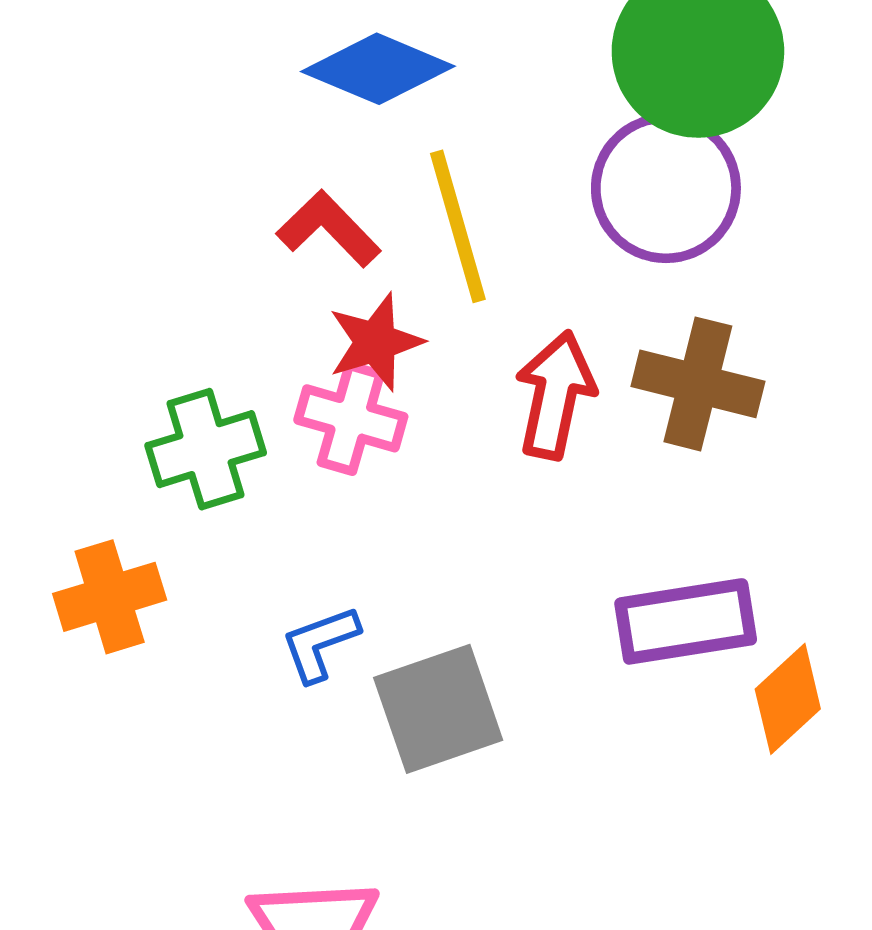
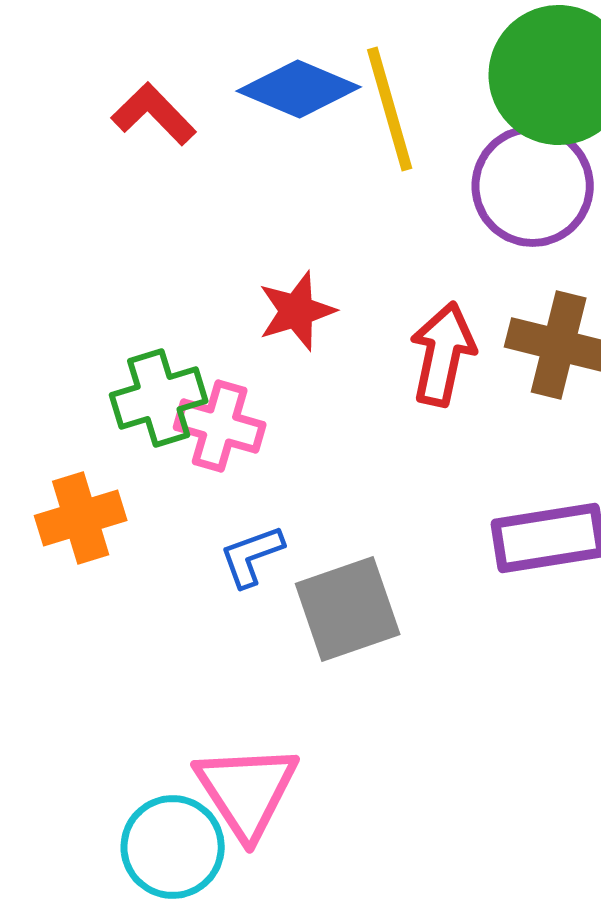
yellow line: (458, 226) -> (390, 109), moved
red L-shape: (329, 229) -> (154, 114), moved
pink cross: (351, 418) -> (220, 426), moved

